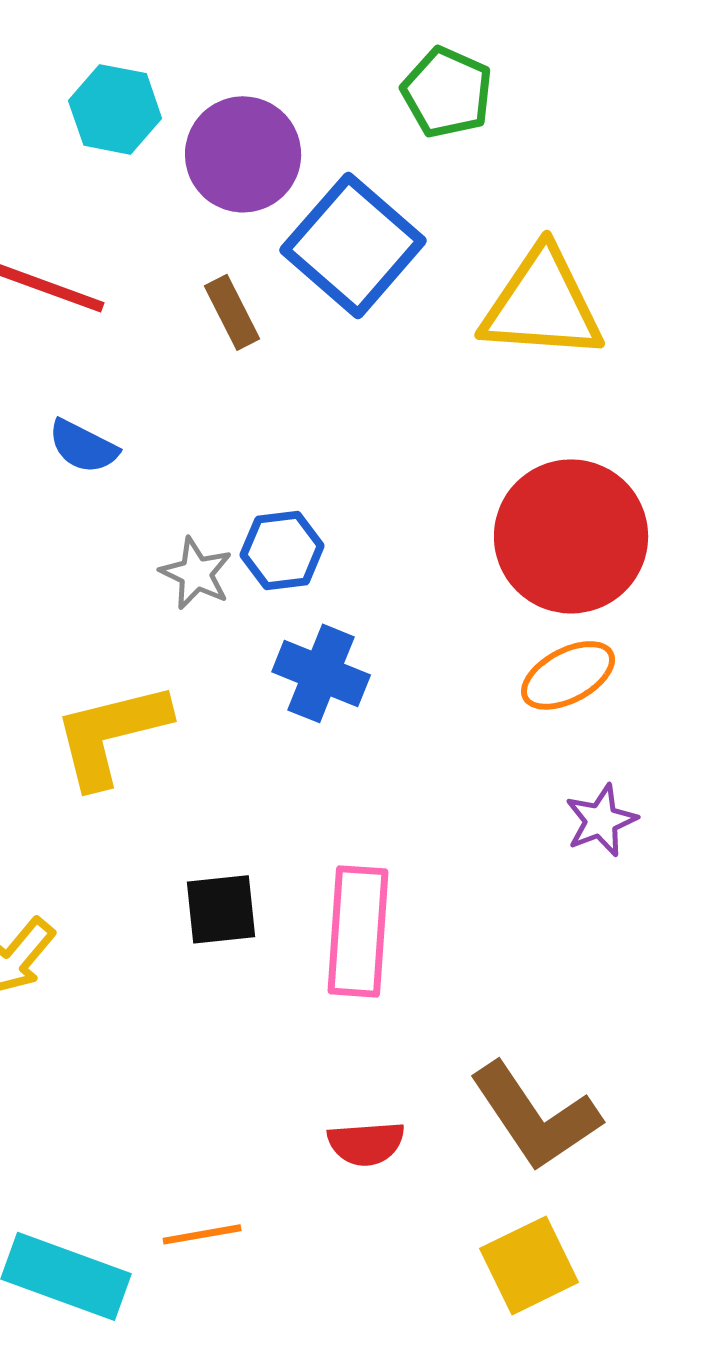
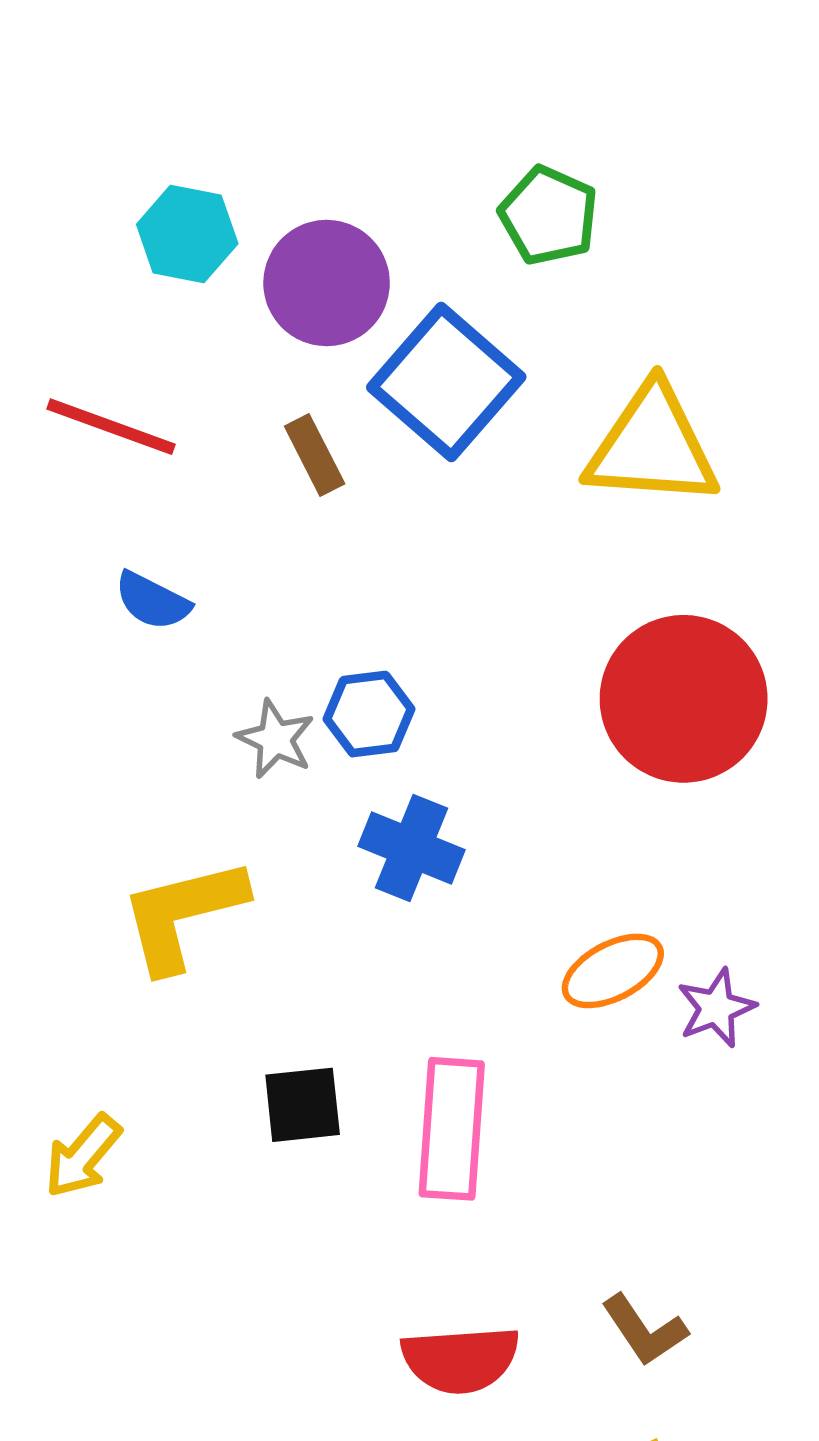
orange ellipse: (568, 675) -> (613, 971), moved
brown L-shape: (535, 1116) -> (644, 1330), size x0.6
red semicircle: (366, 1143) -> (460, 1360), size x1.4

